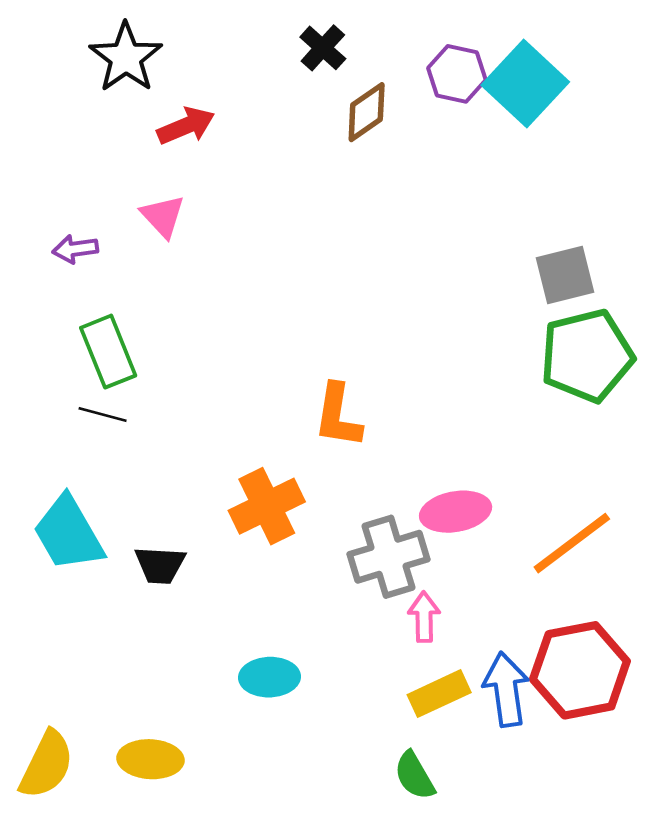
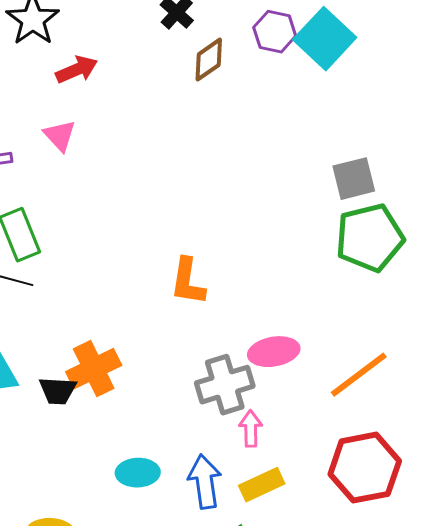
orange cross: (267, 506) -> (94, 369), moved
blue arrow: (506, 689) -> (205, 482), moved

